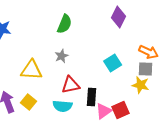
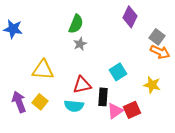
gray star: (62, 56) -> (80, 44), moved
cyan square: (113, 63) -> (118, 72), moved
gray square: (146, 69) -> (157, 37), moved, turned 35

